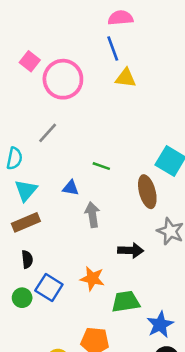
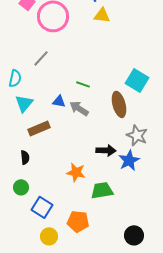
gray arrow: (92, 215) -> (79, 108), moved, turned -48
brown rectangle: (26, 222) -> (39, 128), moved
blue square: (49, 287) -> (42, 207), moved
blue star: (160, 325) -> (129, 160), moved

